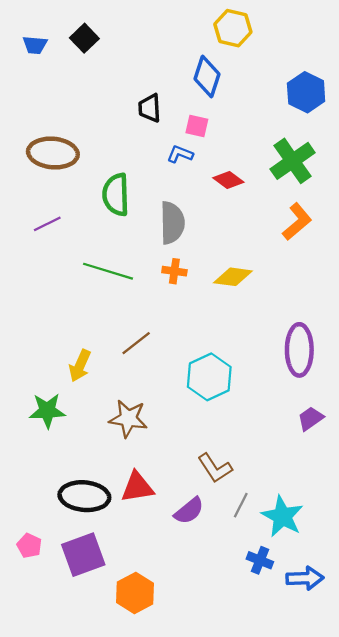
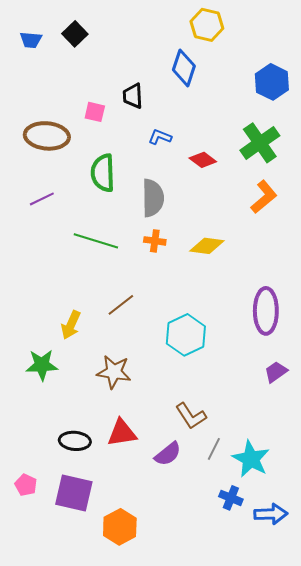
pink square: (197, 126) -> (95, 112), moved
black ellipse: (84, 496) -> (75, 441), size x0.7
purple square: (83, 555) -> (74, 493), turned 33

